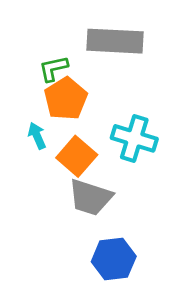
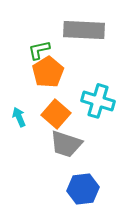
cyan arrow: (37, 136) -> (19, 117), moved

